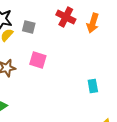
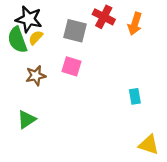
gray square: (29, 27) -> (75, 31), moved, size x1.5

